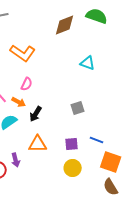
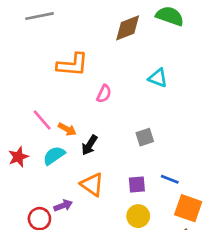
orange L-shape: (23, 53) -> (72, 65), turned -30
pink semicircle: (27, 84) -> (104, 94), moved
orange triangle: (38, 144) -> (92, 184), turned 36
purple arrow: (16, 160) -> (63, 206), turned -96

